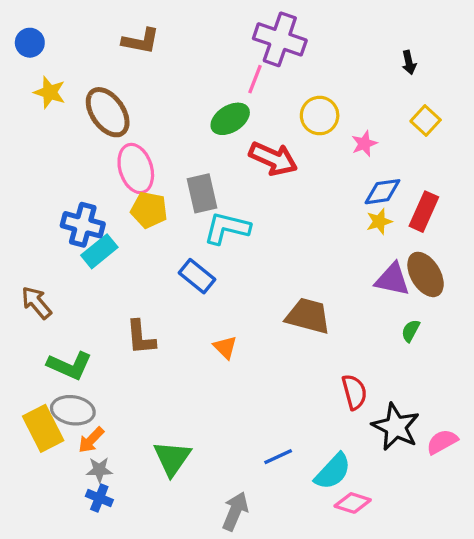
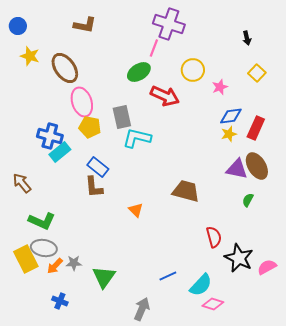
blue rectangle: (197, 276) -> (98, 167), moved
brown L-shape: (141, 337) -> (94, 187), moved
gray star: (99, 470) -> (74, 263), moved

